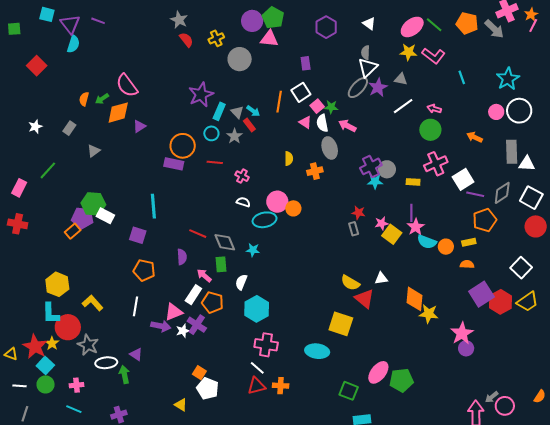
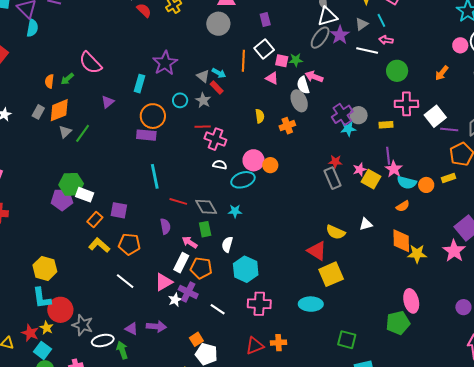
gray circle: (240, 59) -> (218, 24), moved
white triangle: (368, 68) -> (327, 16), turned 35
cyan line: (462, 77) -> (381, 20), moved
gray triangle: (401, 79) -> (362, 24), turned -40
pink square: (317, 106) -> (282, 61), turned -32
white line: (403, 106) -> (367, 51), turned 55
pink arrow: (434, 109) -> (386, 40), moved
cyan rectangle: (219, 111) -> (140, 84), moved
orange diamond: (118, 113) -> (59, 110), moved
white semicircle: (322, 123) -> (303, 85), moved
orange arrow: (475, 137) -> (442, 73), turned -70
red line: (215, 162) -> (203, 127), moved
pink cross: (436, 164) -> (406, 104), turned 30
green line: (48, 170) -> (83, 133), moved
pink cross: (242, 176) -> (215, 139), size x1.5
cyan line: (153, 206) -> (155, 176), moved
gray rectangle: (354, 229) -> (333, 178), size x1.5
orange rectangle: (73, 231) -> (95, 220), moved
orange semicircle: (467, 264) -> (403, 206), moved, turned 152
red triangle: (364, 299) -> (317, 251), moved
yellow L-shape: (93, 303) -> (99, 245), moved
white line: (136, 306) -> (125, 281), turned -54
yellow square: (341, 324) -> (331, 274), turned -35
purple arrow: (161, 326) -> (156, 326), moved
pink star: (462, 333) -> (454, 251), moved
red star: (35, 347) -> (30, 333), size x0.7
purple circle: (466, 348) -> (463, 307), moved
white line: (257, 368) -> (218, 309), moved
pink ellipse: (378, 372) -> (411, 301), moved, turned -45
orange square: (199, 373) -> (196, 339), turned 32

